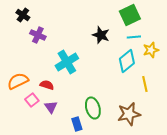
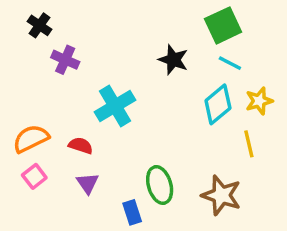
cyan line: (134, 37) -> (230, 63), turned 32
yellow star: (151, 50) -> (259, 101), moved
pink square: (32, 100) -> (34, 176), moved
brown star: (129, 114) -> (221, 195), turned 30

